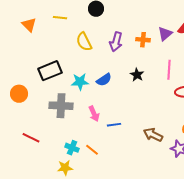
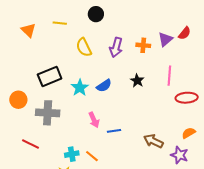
cyan star: (80, 82) -> (80, 88), turned -30
gray cross: (61, 106) -> (48, 113), moved
cyan cross: (72, 148) -> (72, 154), turned -32

